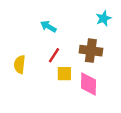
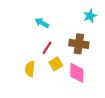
yellow semicircle: (20, 64) -> (30, 69), moved
yellow square: (64, 74) -> (56, 64), turned -32

